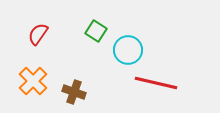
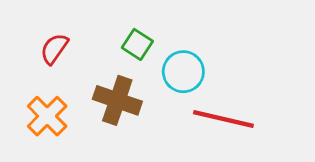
brown cross: (74, 92) -> (117, 100), moved, size x1.4

